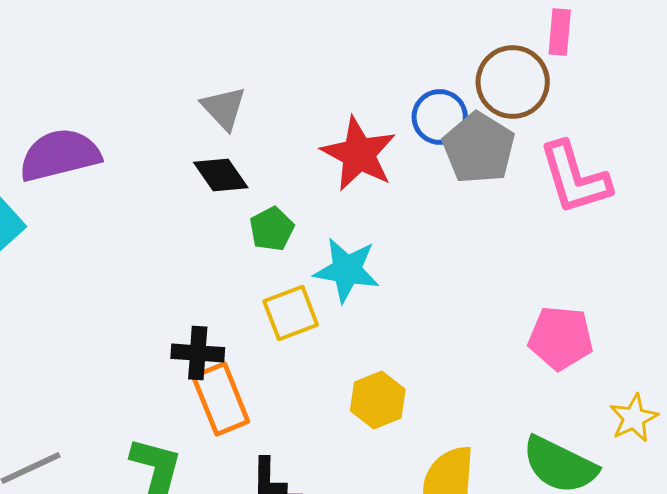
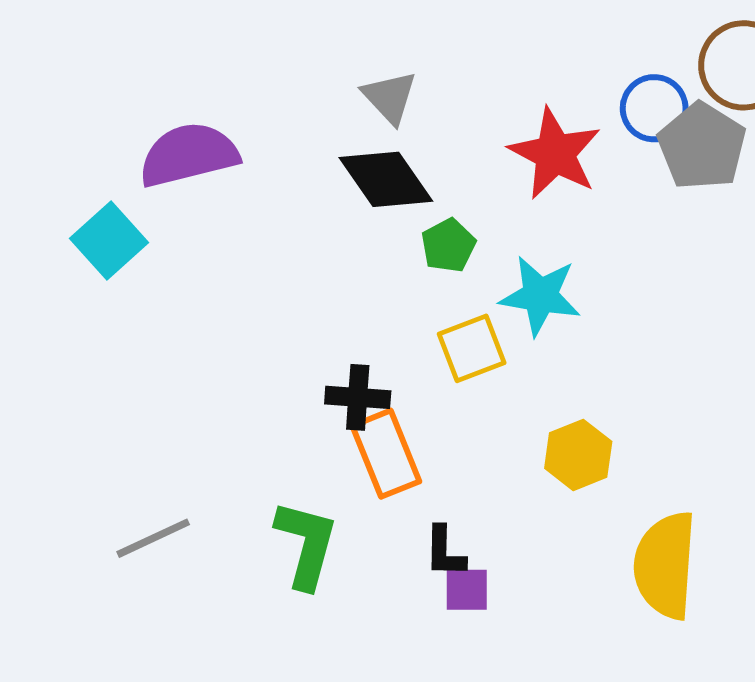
black diamond: (221, 175) -> (386, 179), size x1.4

